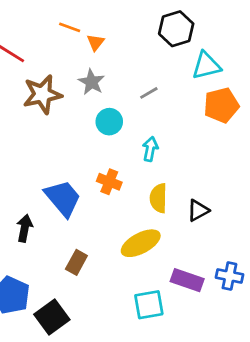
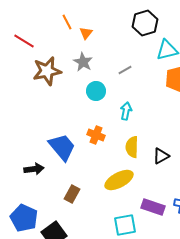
orange line: (70, 27) -> (67, 22), turned 42
black arrow: (25, 228) -> (34, 169), turned 72

